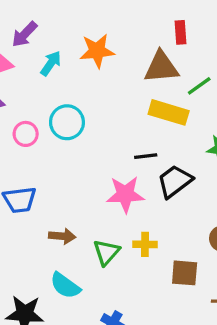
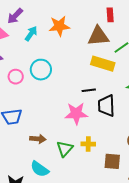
black trapezoid: (175, 181) -> (106, 106), turned -55

